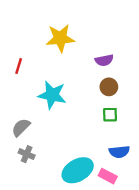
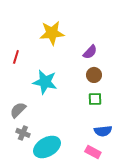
purple semicircle: (104, 60) -> (90, 52), turned -35
cyan ellipse: (78, 170) -> (47, 147), moved

